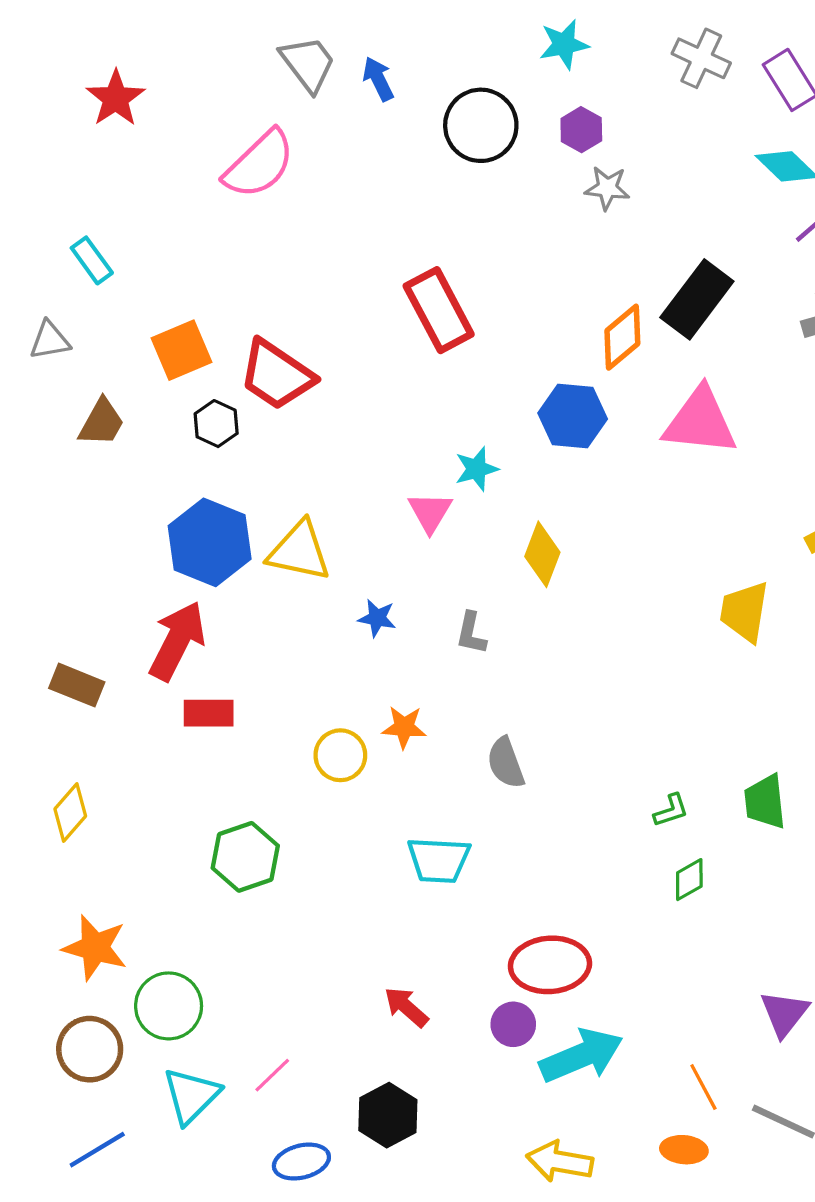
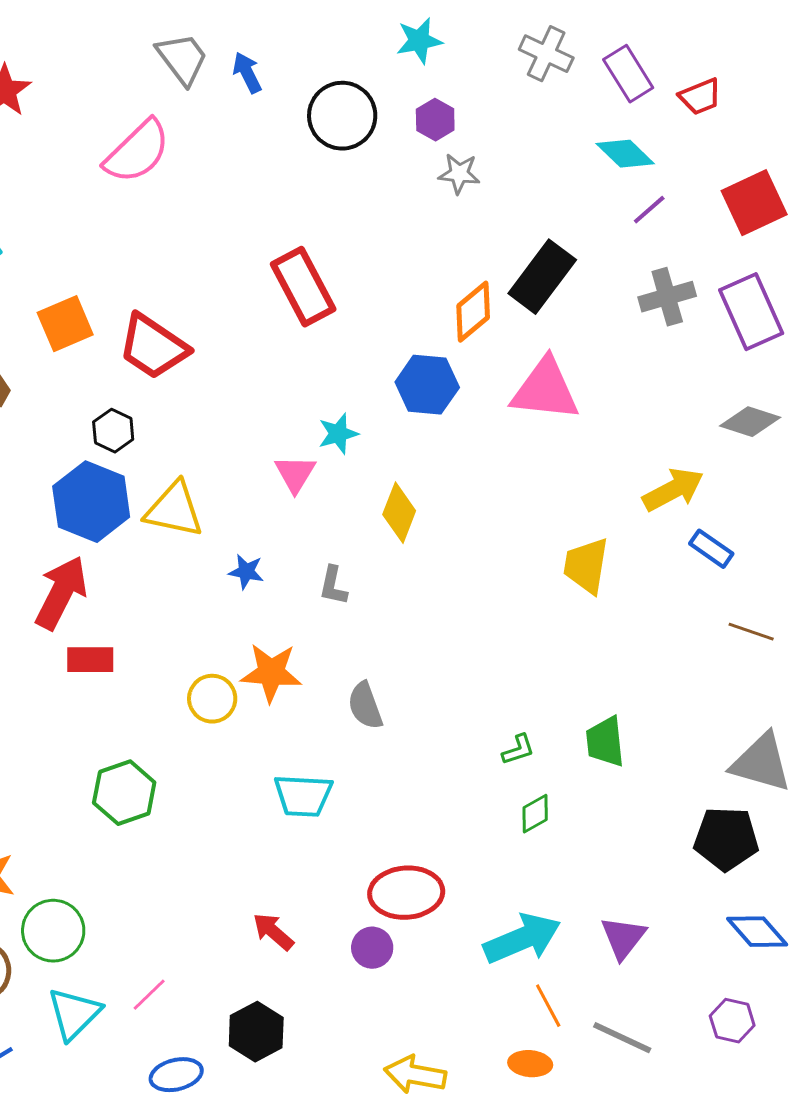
black hexagon: (216, 424) -> (113, 431), moved
orange star: (404, 727) -> (271, 673), size x1.5
cyan arrow: (581, 1056) -> (522, 939), moved

